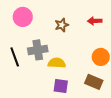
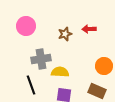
red arrow: (95, 21) -> (89, 29), moved
black line: (15, 57) -> (31, 85), moved

